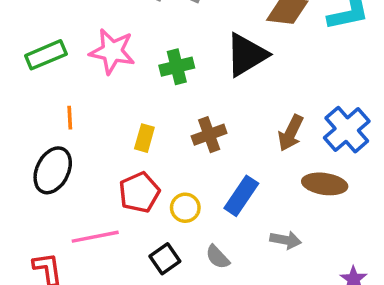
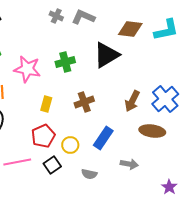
pink star: (112, 51) -> (27, 69), moved
gray semicircle: (218, 257) -> (89, 174), turned -35
black square: (165, 259) -> (52, 165), moved

